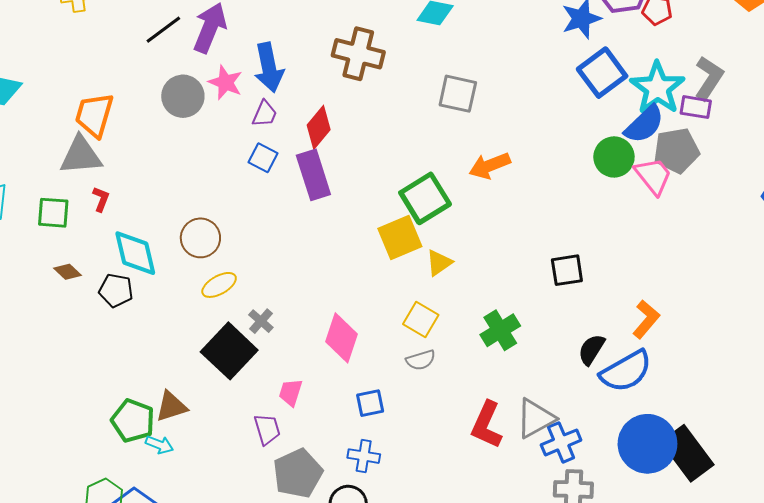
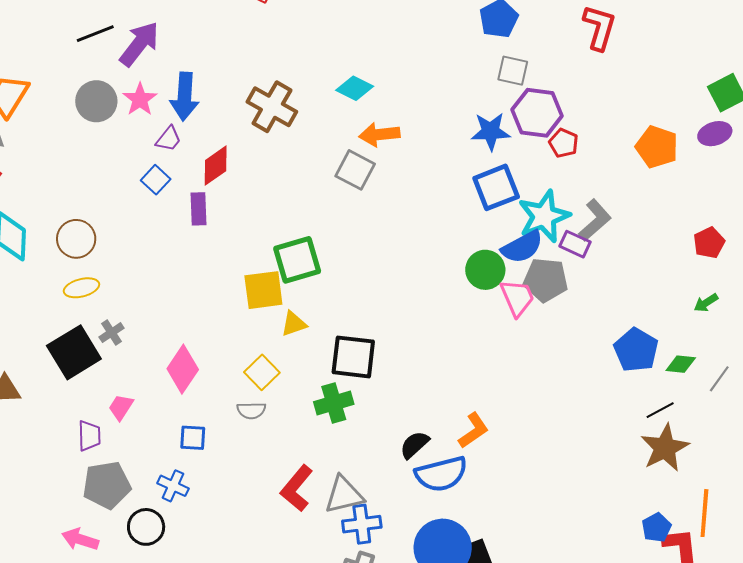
orange arrow: (490, 166) -> (379, 134), moved
purple rectangle: (313, 175) -> (198, 209), size x0.7
black square: (567, 270) -> (353, 357), moved, size x1.4

